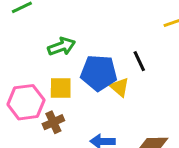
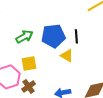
black line: (139, 61) -> (76, 36), turned 32
blue pentagon: (99, 73) -> (53, 36), moved

